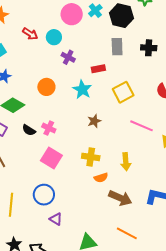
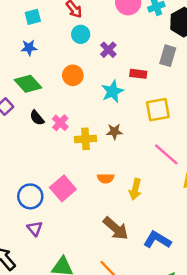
cyan circle: (54, 37) -> (81, 34), moved
yellow cross: (91, 157) -> (85, 139), moved, turned -30
pink square: (51, 158) -> (63, 188), moved
orange semicircle: (101, 178) -> (106, 178), moved

